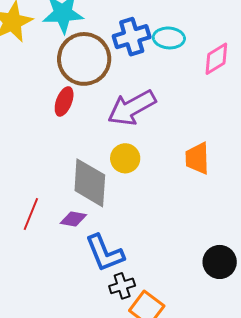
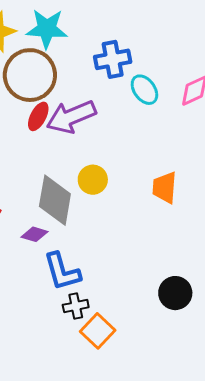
cyan ellipse: (169, 38) -> (144, 90), moved, turned 44
brown circle: (84, 59) -> (30, 75), moved
purple arrow: (132, 108) -> (71, 117), moved

